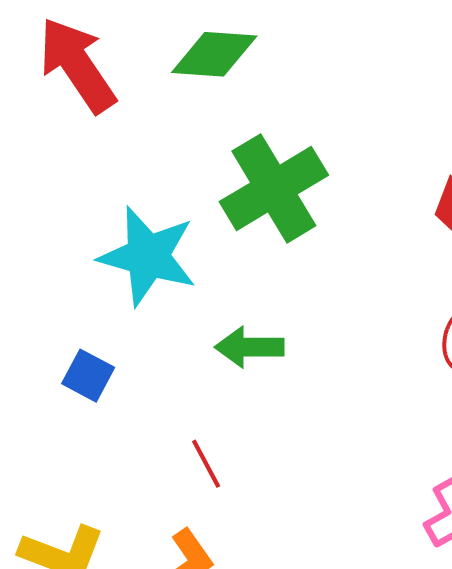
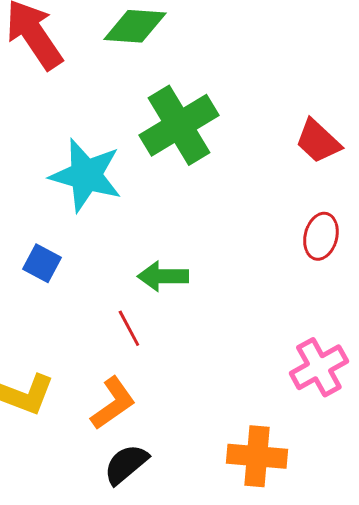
green arrow: (249, 347) -> (163, 276), moved

